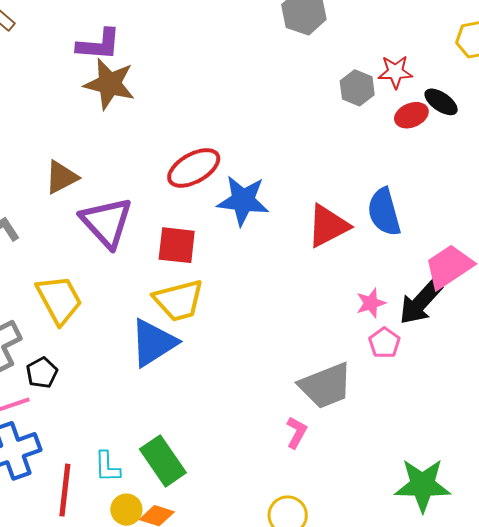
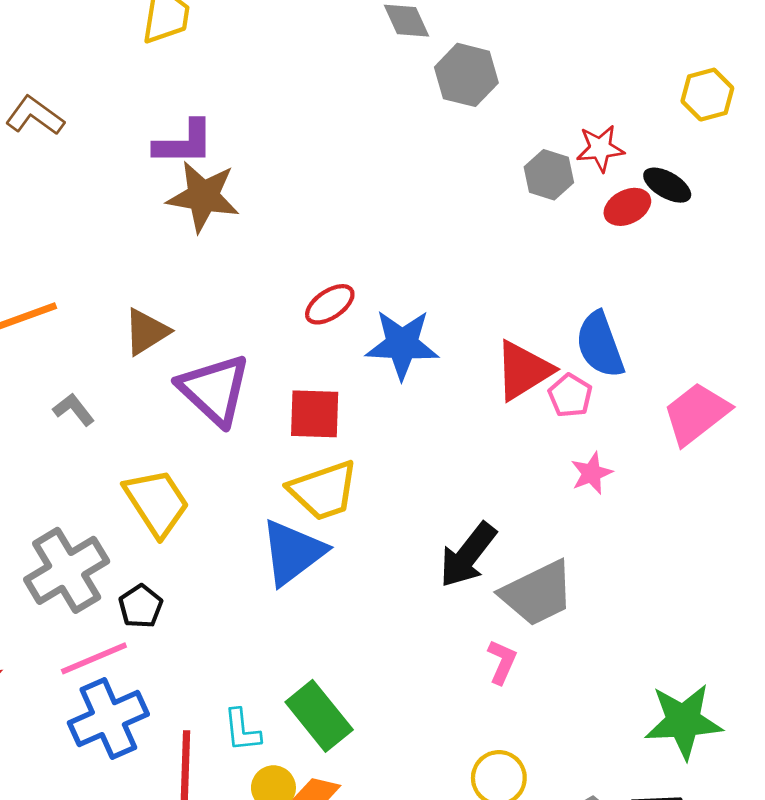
red ellipse: (194, 168) -> (330, 304), size x0.7
black arrow: (421, 302) -> (468, 555), moved
pink pentagon: (384, 343) -> (570, 396), moved

